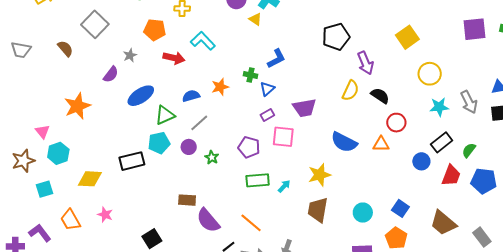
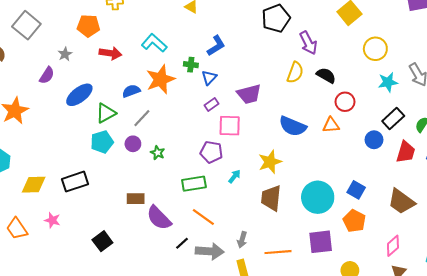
cyan L-shape: (203, 41) -> (154, 43), moved
orange star: (220, 87) -> (160, 79), size x1.6
purple pentagon: (249, 147) -> (211, 152), moved
black rectangle: (132, 161) -> (75, 182), moved
green rectangle: (258, 180) -> (194, 184), moved
cyan circle: (363, 213) -> (318, 197), size x1.6

